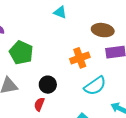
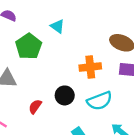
cyan triangle: (60, 12) -> (57, 26), moved
black circle: (48, 85) -> (65, 95), moved

